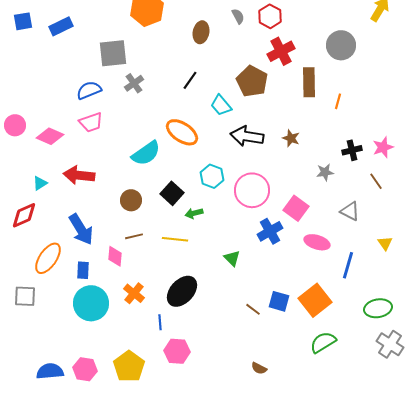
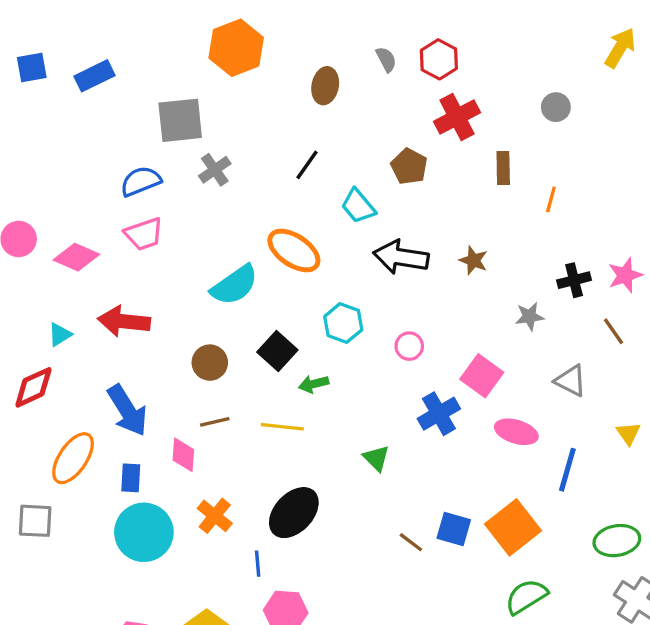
gray circle: (341, 45) -> (556, 107), size x0.6
brown pentagon: (252, 81) -> (409, 166), size x0.7
brown rectangle: (309, 82) -> (503, 168), size x0.7
pink circle: (252, 190) -> (409, 346), size x0.5

